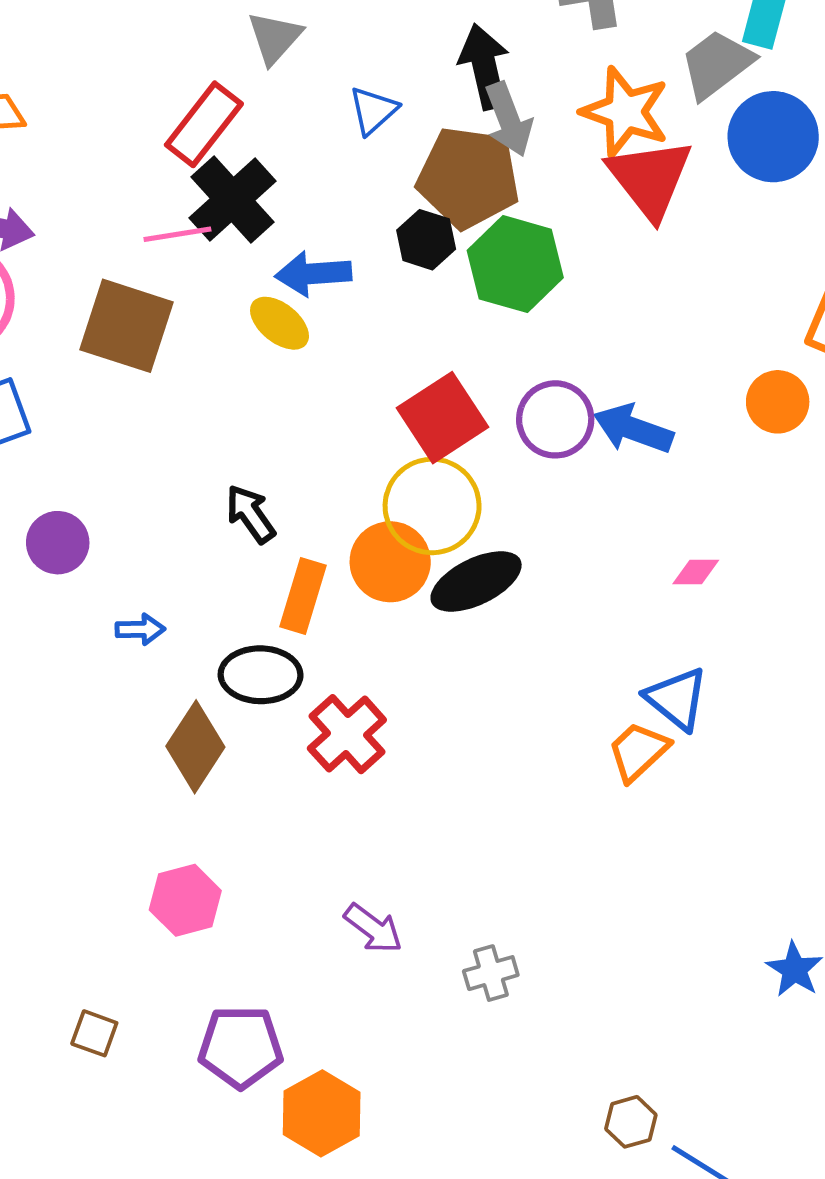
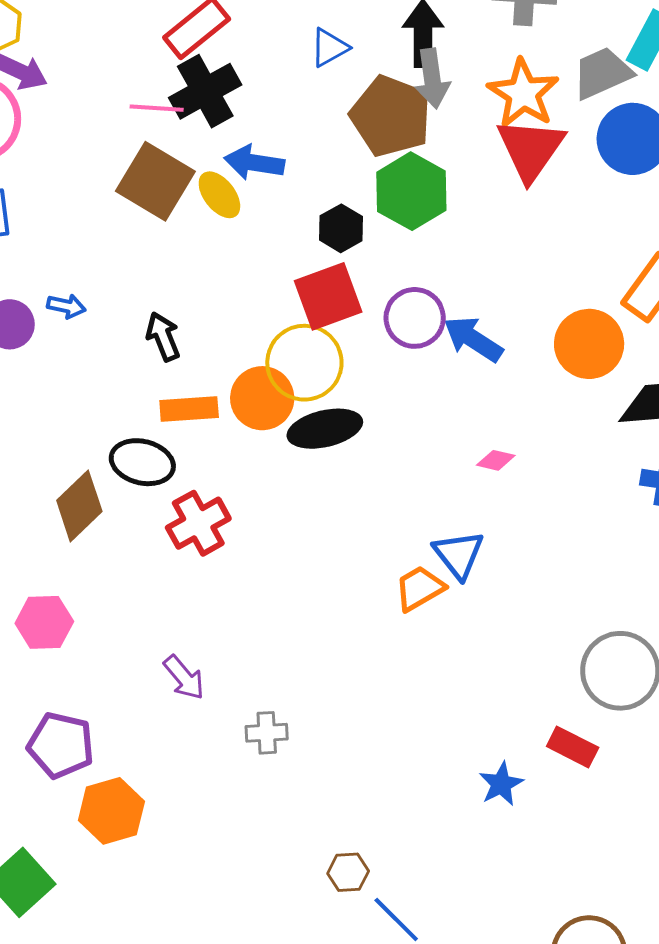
black hexagon: (426, 240) -> (341, 228), moved
brown square: (127, 326) -> (155, 181), moved
orange circle: (778, 402) -> (589, 344), size x1.4
orange rectangle: (303, 596) -> (189, 409), turned 56
blue arrow: (140, 629) -> (66, 306), moved

